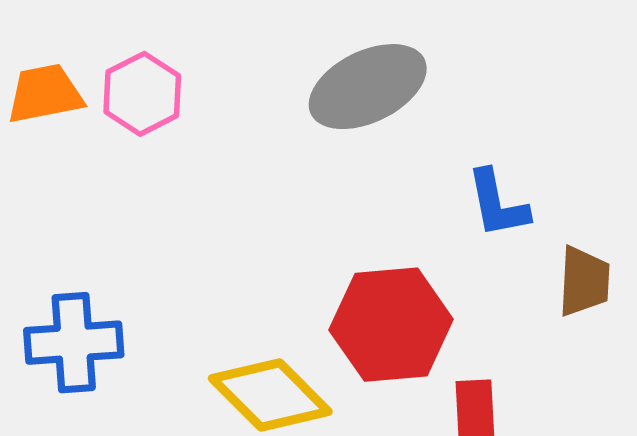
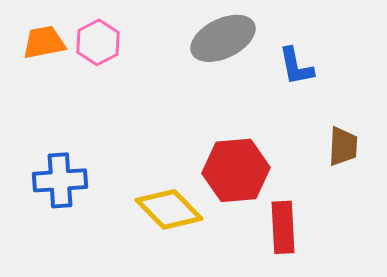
blue L-shape: (498, 204) -> (296, 66), moved

